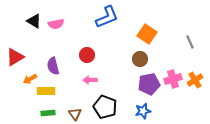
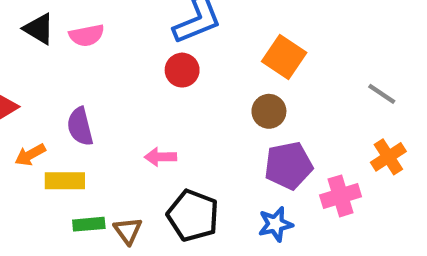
gray line: (190, 42) -> (382, 94), moved, turned -32
red circle: (87, 55) -> (182, 70), moved
pink cross: (173, 79) -> (341, 196), moved
green rectangle: (48, 113) -> (89, 224), moved

